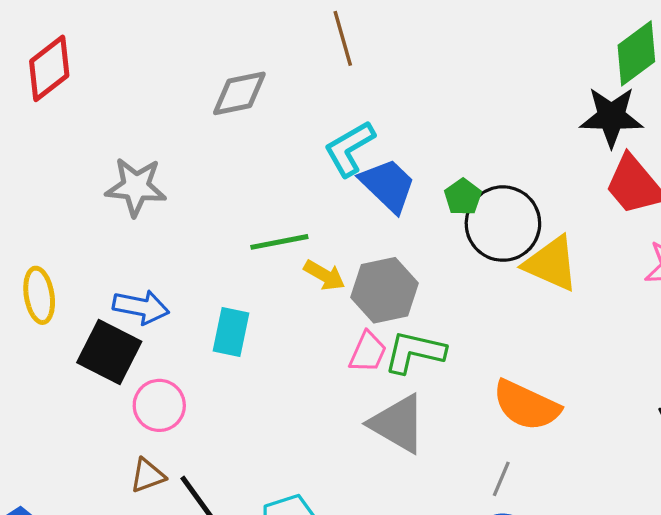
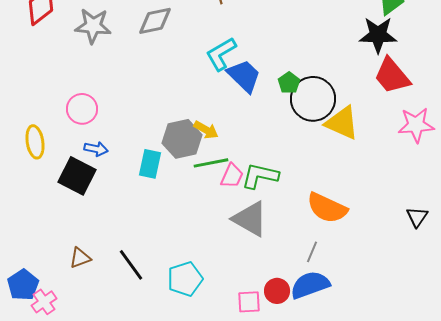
gray star: (136, 187) -> (93, 26), moved
green line: (279, 242) -> (211, 163), moved
gray hexagon: (384, 290) -> (182, 139), moved
blue arrow: (141, 307) -> (96, 149), size x0.7
pink circle: (159, 405) -> (82, 109), moved
brown triangle: (148, 475) -> (80, 258), moved

